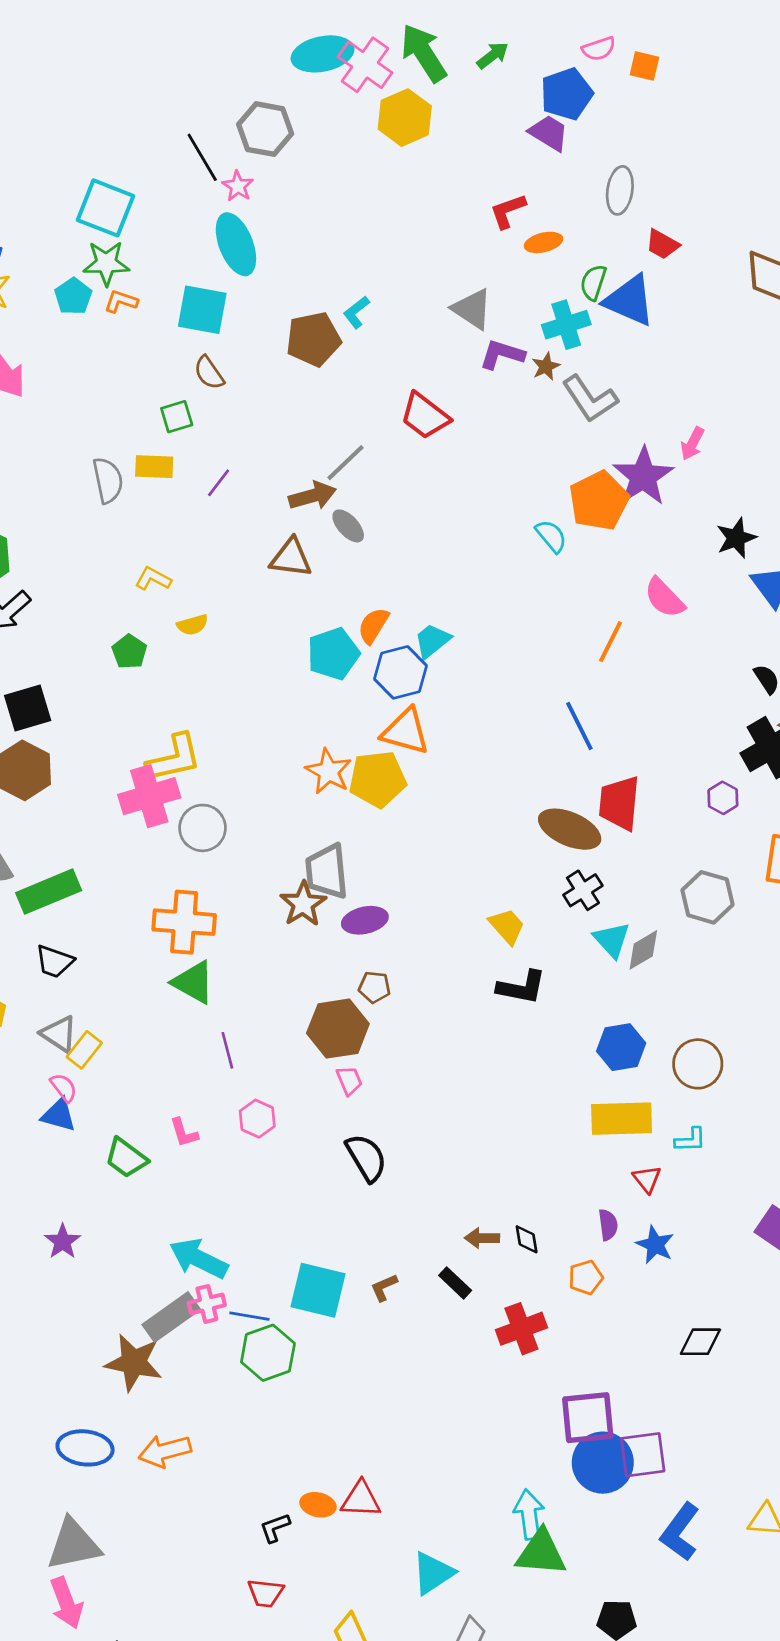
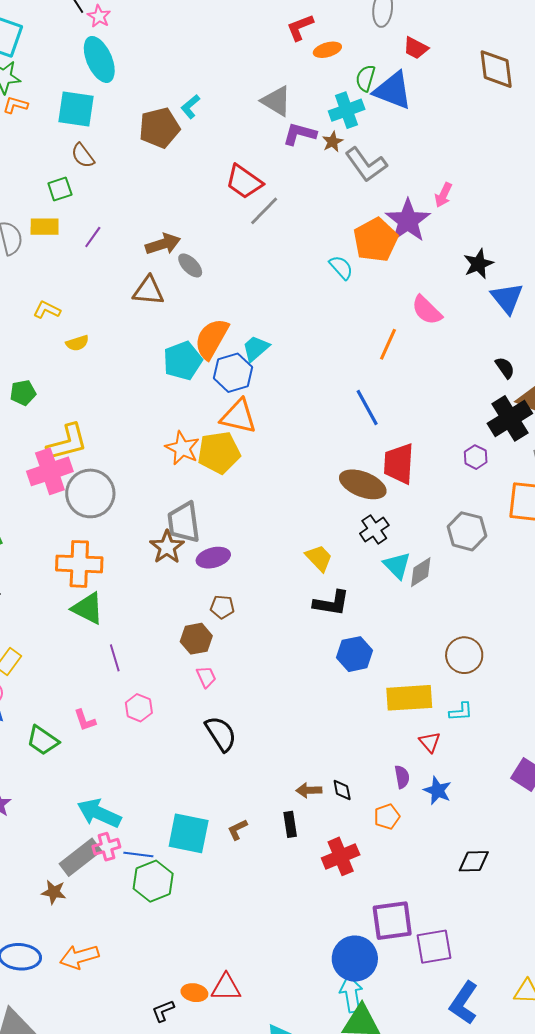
gray line: (346, 463) -> (264, 211), moved
orange semicircle: (373, 626) -> (212, 339), size x1.5
green pentagon: (129, 652) -> (23, 393), moved, turned 30
gray circle: (203, 828) -> (90, 493), size x1.4
brown hexagon: (338, 1029) -> (196, 639), size x0.7
blue hexagon: (621, 1047) -> (355, 654), moved
black rectangle: (455, 1283) -> (290, 824), turned 40
brown star: (134, 1363) -> (54, 892), size x0.6
blue circle: (603, 1463) -> (355, 959), moved

